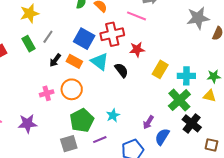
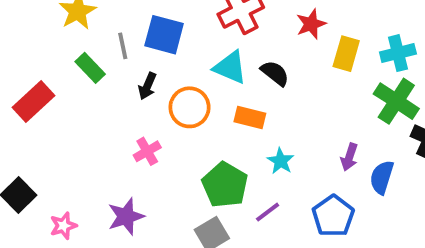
gray line: (48, 37) -> (123, 46), turned -32
blue square: (84, 39) -> (164, 35), moved
red star: (137, 49) -> (311, 24), moved
orange rectangle: (74, 61) -> (250, 118), moved
orange circle: (72, 89) -> (190, 107), moved

